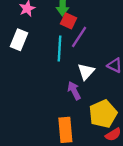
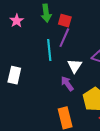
red square: (69, 21) -> (65, 21), moved
white rectangle: (19, 40) -> (14, 75), moved

